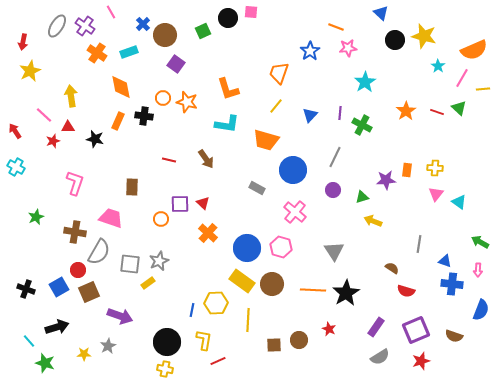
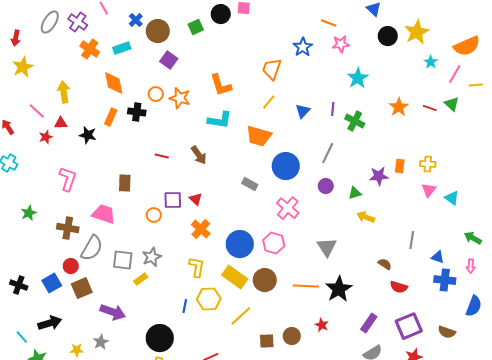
yellow star: (424, 36) -> (417, 32), turned 30
yellow line: (248, 320) -> (241, 316), turned 45
yellow L-shape: (204, 340) -> (197, 267), moved

